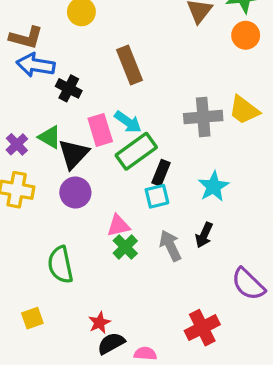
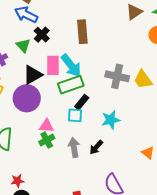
cyan arrow: (128, 122) -> (71, 66), size x1.4
green triangle: (50, 137) -> (23, 45), moved
purple circle: (75, 193) -> (27, 98), size x1.4

